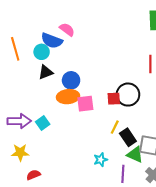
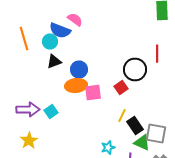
black circle: (128, 95) -> (135, 70), moved
red square: (114, 99) -> (121, 88), turned -32
yellow star: (20, 152) -> (29, 140), turned -30

